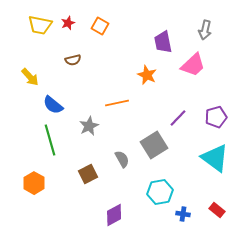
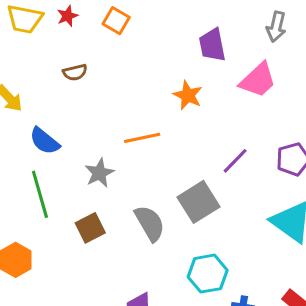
gray semicircle: (122, 159) -> (150, 223), size x1.4
brown square: (88, 174) -> (90, 228), moved

